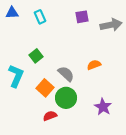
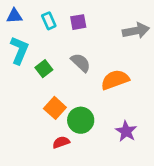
purple square: (82, 17) -> (78, 22), moved
orange semicircle: (94, 65) -> (115, 80), size x1.6
gray semicircle: (66, 74) -> (81, 63), moved
cyan L-shape: (16, 76) -> (19, 50), moved

